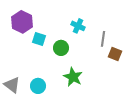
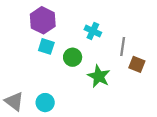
purple hexagon: (22, 22) -> (43, 20), moved
green star: (73, 77) -> (99, 76), moved

